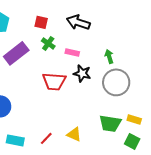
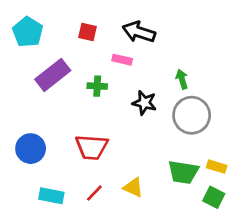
green cross: (48, 43) -> (97, 86), moved, turned -32
pink rectangle: (72, 52) -> (122, 60), moved
red trapezoid: (54, 81) -> (92, 147), moved

